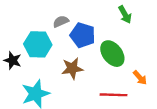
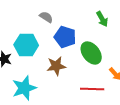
gray semicircle: (61, 21) -> (46, 17), moved, turned 56

